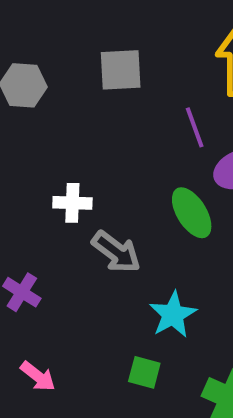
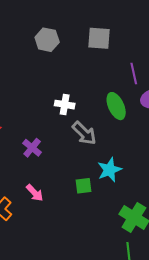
green ellipse: (192, 213) -> (116, 106), moved
green square: (144, 372) -> (83, 186), moved, turned -30

